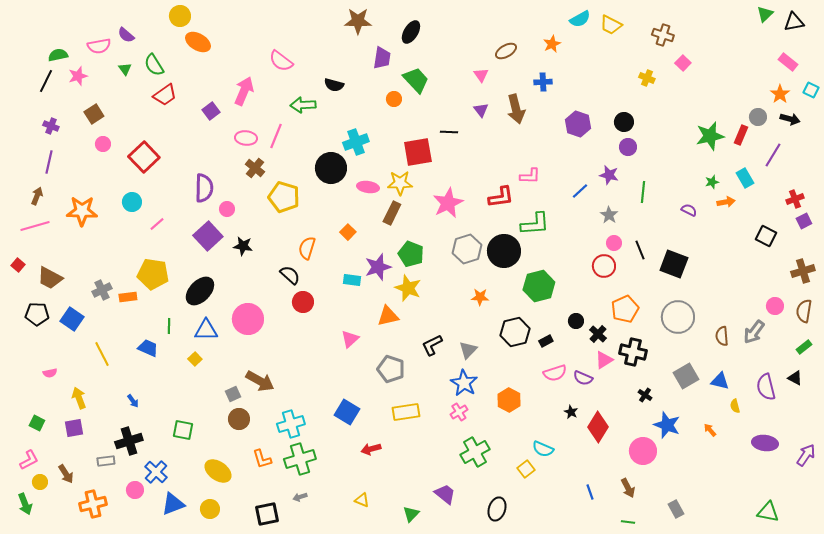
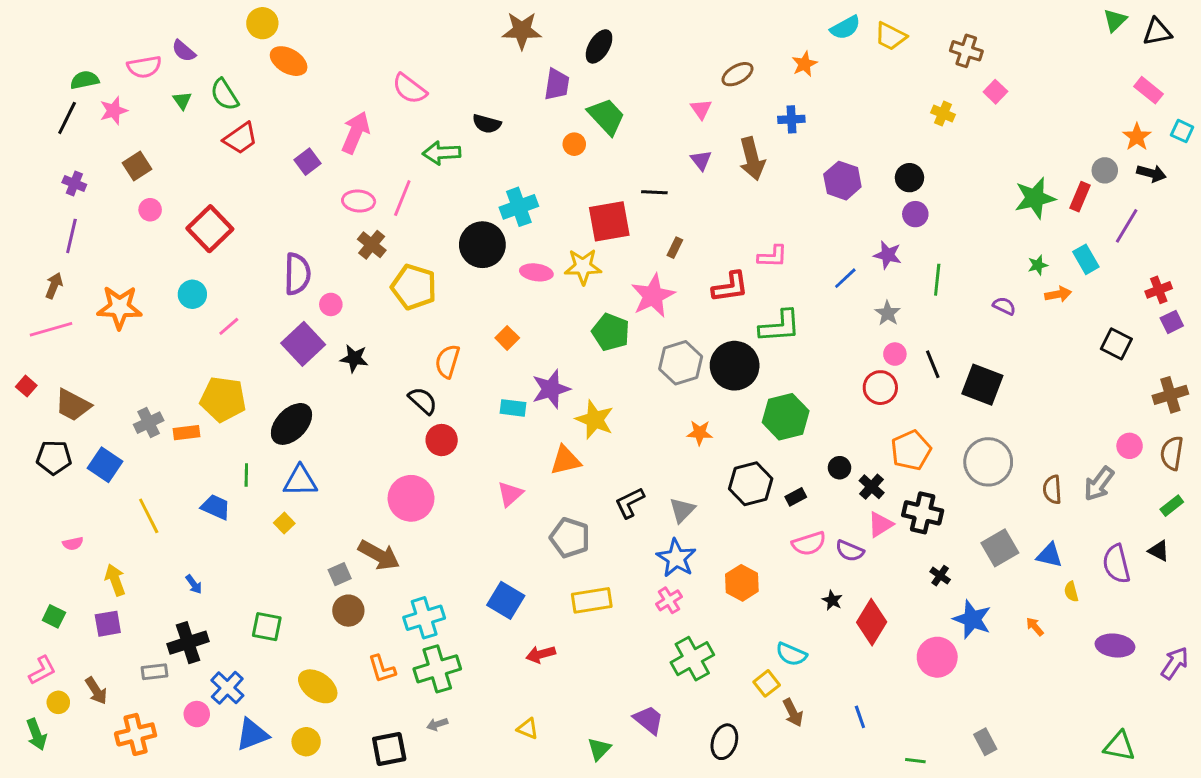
brown rectangle: (392, 213) -> (675, 248), moved, size x0.6
green pentagon: (411, 254) -> (611, 332), moved
pink circle: (248, 319) -> (411, 498), moved
brown arrow: (628, 488) -> (793, 713), moved

